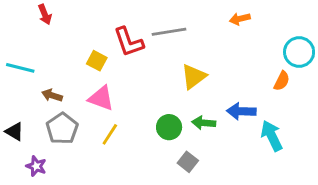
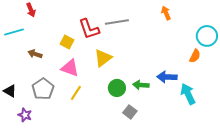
orange arrow: (240, 19) -> (166, 13), turned 80
cyan line: (20, 68) -> (14, 32), moved, turned -30
yellow triangle: (194, 77) -> (103, 58), moved
brown arrow: (52, 95) -> (35, 54), moved

